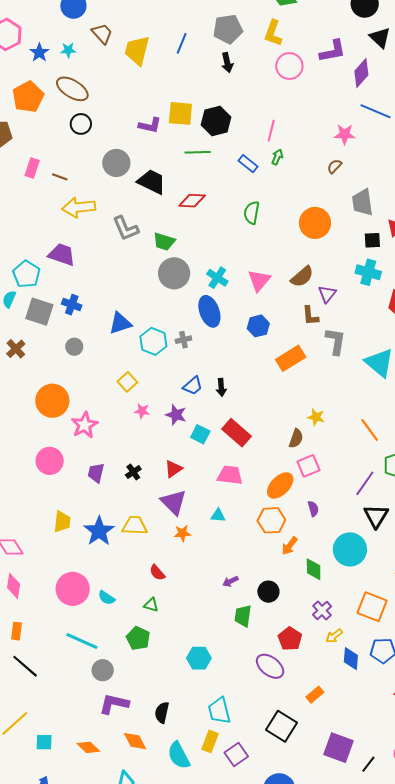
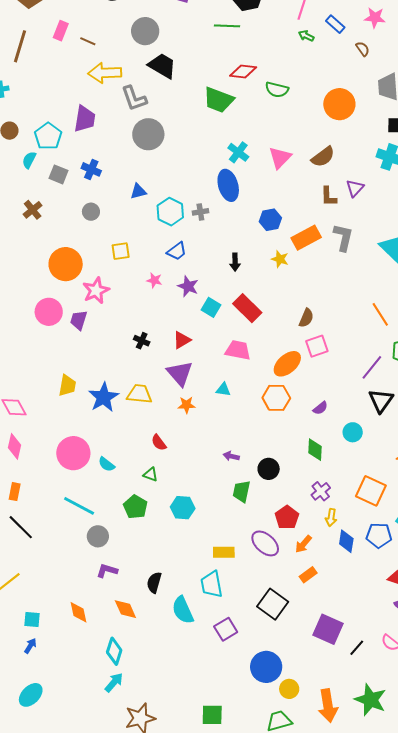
green arrow: (277, 157) -> (306, 36), turned -91
blue rectangle: (248, 164) -> (335, 24), moved
brown semicircle: (334, 166) -> (363, 49), turned 98
black trapezoid: (152, 182) -> (162, 66), moved
red diamond: (192, 201) -> (243, 72), moved
green semicircle: (252, 213) -> (277, 90), turned -90
gray L-shape: (126, 228) -> (134, 98), moved
green trapezoid: (164, 242) -> (219, 100), moved, size x1.4
purple trapezoid: (62, 254) -> (85, 119), turned 76
gray circle: (174, 273) -> (148, 134), moved
purple triangle: (327, 294) -> (355, 188), moved
gray square: (39, 312) -> (59, 174), size x0.7
blue triangle: (120, 323) -> (138, 191), size x0.7
blue hexagon: (258, 326) -> (270, 220), moved
gray L-shape: (336, 341) -> (343, 237), moved
yellow square: (127, 382) -> (121, 251), moved, turned 30
blue trapezoid: (193, 386) -> (177, 251), moved
yellow star: (316, 417) -> (280, 259), moved
pink circle: (50, 461) -> (49, 312), moved
black cross: (133, 472) -> (142, 341), turned -35
purple trapezoid: (96, 473) -> (79, 320), moved
purple semicircle: (313, 509) -> (320, 408), moved, turned 63
orange arrow: (290, 546) -> (303, 544), moved
cyan circle: (350, 549) -> (353, 432), size x0.6
purple arrow: (230, 581) -> (231, 456), turned 35
yellow arrow: (334, 636) -> (331, 518), turned -48
cyan hexagon: (199, 658) -> (183, 508), moved
purple L-shape: (114, 704) -> (107, 571), size x0.7
yellow rectangle: (210, 741) -> (224, 552), moved, turned 65
cyan square: (44, 742) -> (32, 620), moved
orange diamond: (88, 747) -> (79, 612), turned 30
cyan semicircle: (179, 755) -> (183, 610), moved

